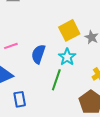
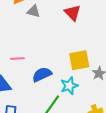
blue semicircle: (38, 54) -> (42, 74), turned 30

